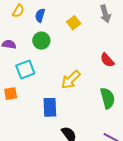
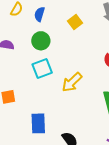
cyan square: (25, 70) -> (42, 68), moved
blue rectangle: (50, 107) -> (38, 123), moved

